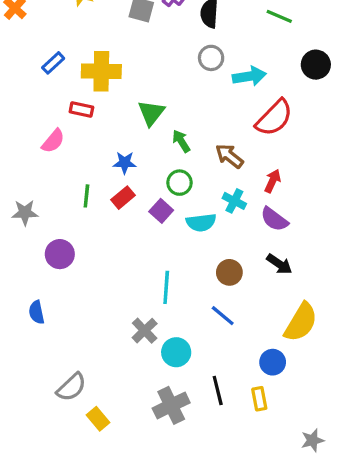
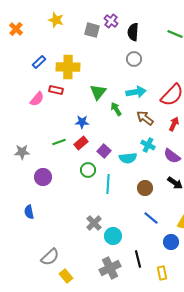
cyan arrow: (249, 76) -> (136, 92), moved
pink semicircle: (53, 141) -> (37, 99), moved
red arrow: (273, 181) -> (174, 124), moved
green circle: (179, 183) -> (88, 170), moved
green line: (86, 196) -> (59, 142), turned 64
cyan line: (166, 287) -> (108, 184), moved
blue line: (223, 316) -> (151, 218), moved
yellow rectangle: (259, 399) -> (162, 273), moved

